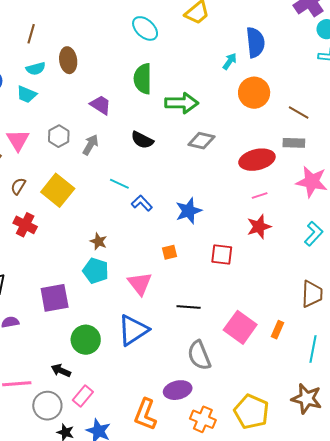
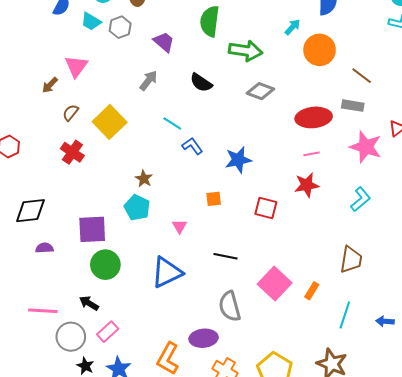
cyan arrow: (230, 61) -> (292, 27), moved
gray hexagon: (59, 136) -> (120, 27), moved
pink triangle: (140, 284) -> (180, 226), size x0.6
green circle: (86, 340) -> (105, 265), moved

